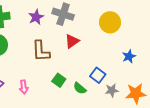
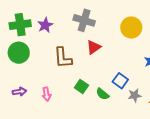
purple star: (36, 17) -> (45, 25), moved

